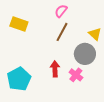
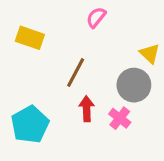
brown line: (62, 32) -> (76, 72), moved

